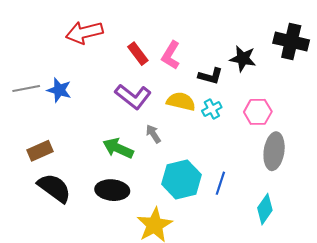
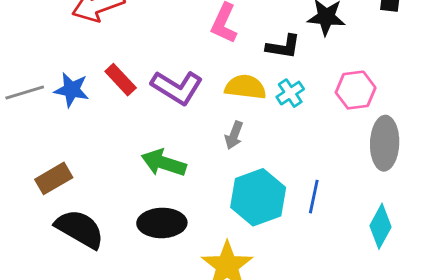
red rectangle: (138, 54) -> (121, 80), moved
gray arrow: (153, 134) -> (234, 135), moved, turned -120

